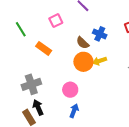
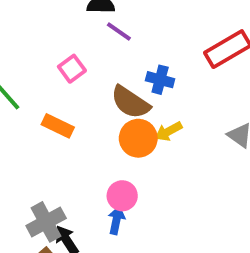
brown semicircle: (83, 43) -> (130, 102), size x1.5
gray cross: (31, 84) -> (46, 222), moved
blue arrow: (74, 111) -> (116, 220), moved

